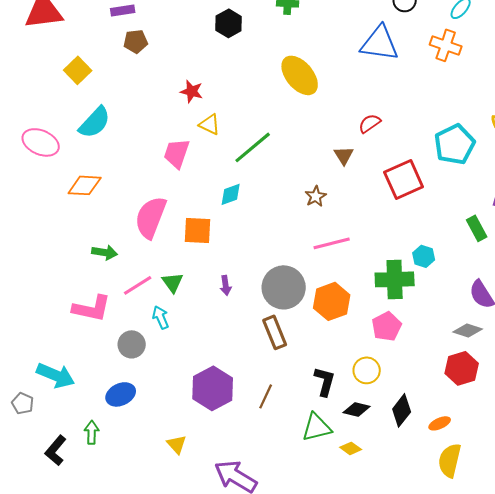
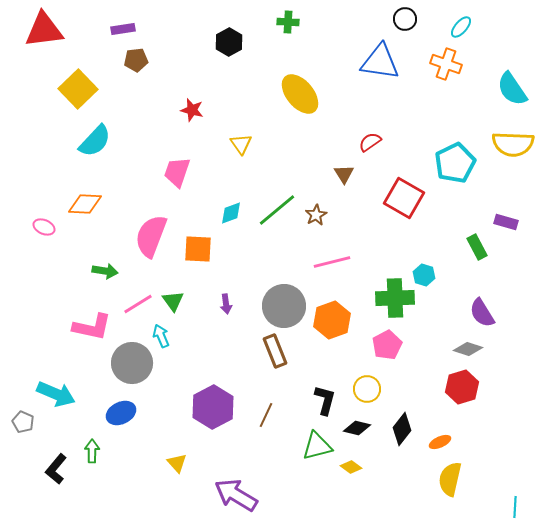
yellow square: (78, 70) -> (78, 89), size x1.4
yellow triangle: (210, 124) -> (241, 144), moved, turned 30
pink ellipse: (41, 142) -> (44, 227), moved, size x0.6
green line: (253, 147) -> (277, 210), moved
red square: (404, 179) -> (404, 198), turned -36
gray circle: (132, 344) -> (132, 363), size x1.5

